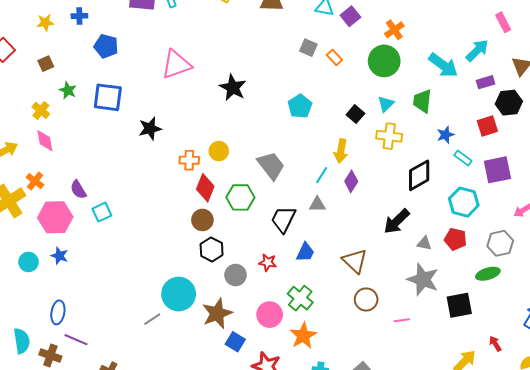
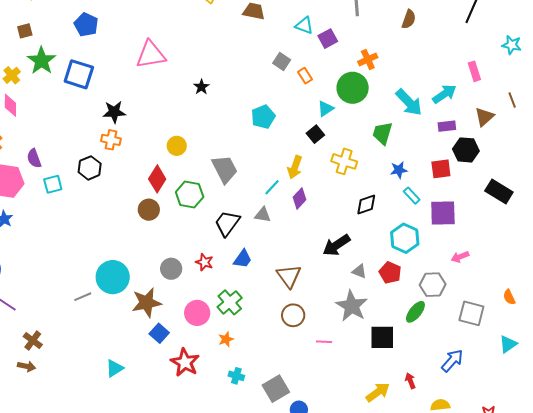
black star: (233, 88) -> (201, 87), size x0.6
green star: (68, 90) -> (41, 61), size x1.6
cyan triangle: (386, 104) -> (326, 109), moved
orange cross: (189, 160) -> (111, 140), moved
black diamond: (419, 175) -> (366, 205), size x0.7
black hexagon: (212, 250) -> (90, 168), moved
green ellipse: (488, 274) -> (415, 312), turned -45
orange star: (303, 336) -> (226, 339), size x0.6

